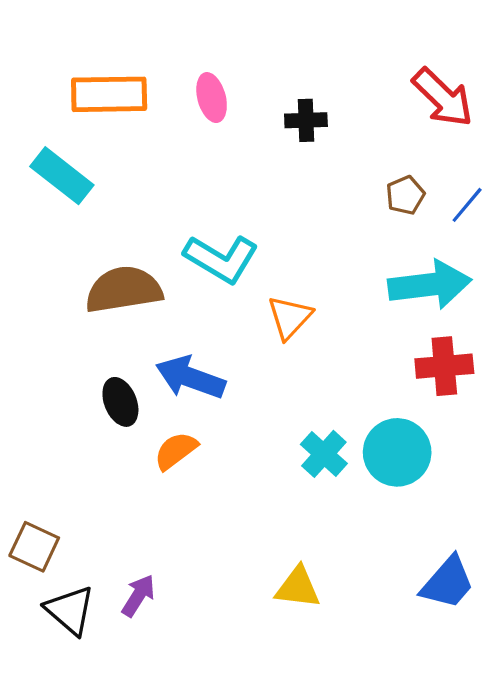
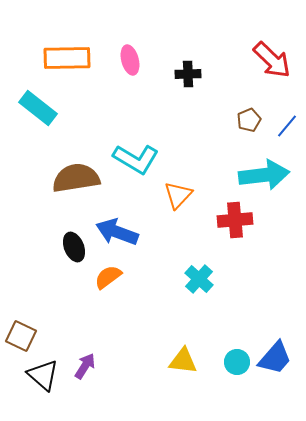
red cross: (444, 366) -> (235, 220), moved
cyan circle: (397, 452) -> (237, 362), moved, size x0.6

